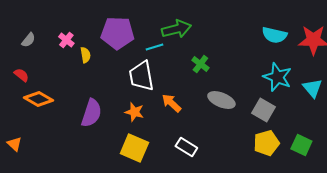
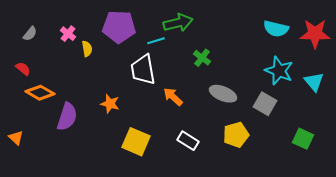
orange star: (134, 112) -> (110, 104), moved
purple semicircle: (91, 113) -> (67, 117), moved
yellow pentagon: (266, 143) -> (236, 135), moved

